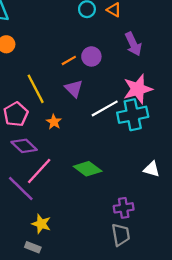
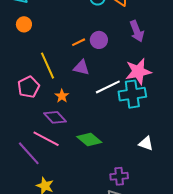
purple triangle: (74, 89) -> (81, 68), turned -36
purple diamond: (24, 146) -> (55, 117), moved
pink line: (39, 171) -> (46, 139), turned 72

